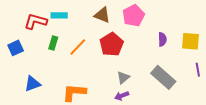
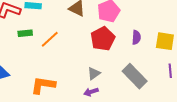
green rectangle: (53, 43) -> (25, 33), turned 64
red pentagon: (112, 44) -> (103, 39), moved

